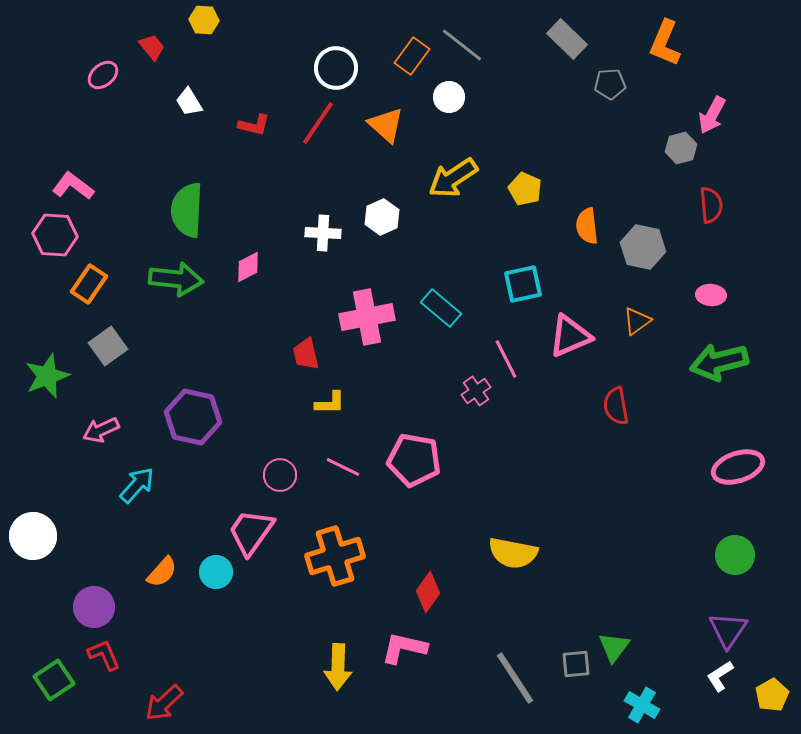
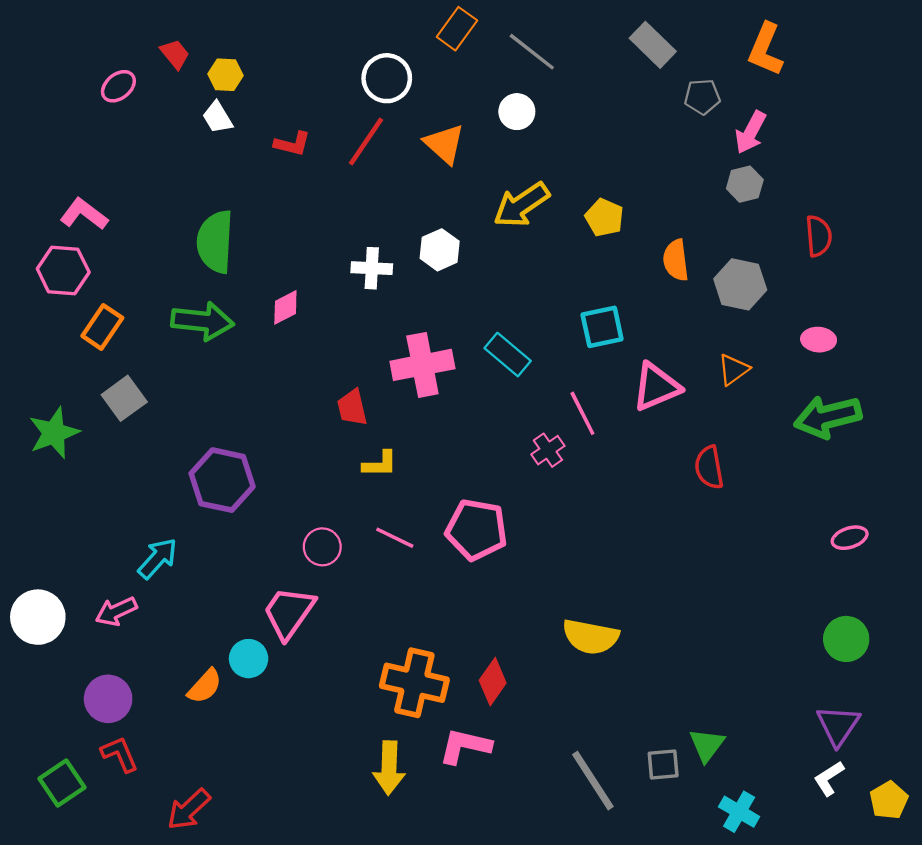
yellow hexagon: (204, 20) -> (226, 75), moved
orange rectangle: (412, 56) -> (457, 29), moved
pink arrow: (712, 115) -> (751, 132), moved
gray hexagon: (681, 148) -> (745, 184), moved
pink arrow: (101, 430) -> (116, 611), moved
pink ellipse: (738, 467) -> (850, 538), size x0.6
orange cross: (335, 556) -> (414, 683), moved, turned 30
orange semicircle: (162, 572) -> (205, 686), moved

